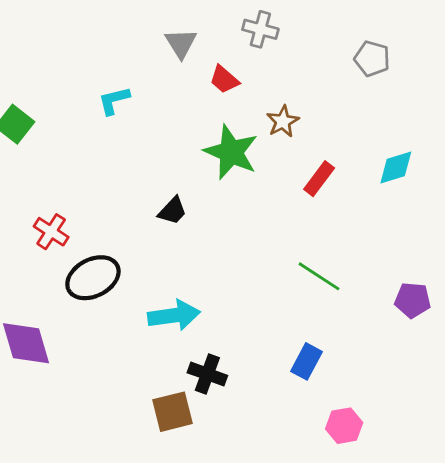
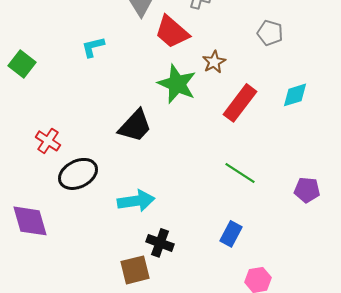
gray pentagon: (372, 59) -> (270, 33), moved
red trapezoid: (224, 80) -> (172, 32), size x1.6
red rectangle: (319, 179) -> (240, 103), size x1.5
black trapezoid: (173, 211) -> (135, 126), size x1.6

